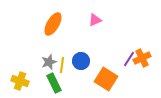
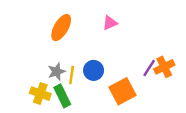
orange square: (106, 79) -> (123, 91), turned 30
yellow cross: (20, 81) -> (40, 94), moved

